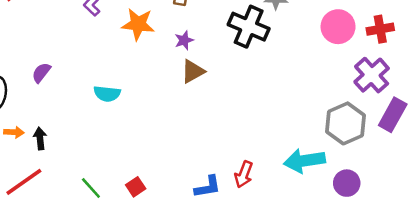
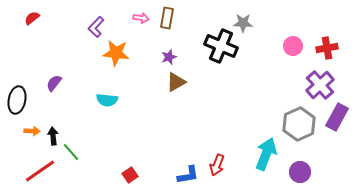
orange star: (138, 24) -> (116, 53), moved
pink circle: (338, 27) -> (293, 46), size x0.7
cyan arrow: (305, 161) -> (266, 154), turned 120
green line: (91, 188) -> (71, 152), moved

